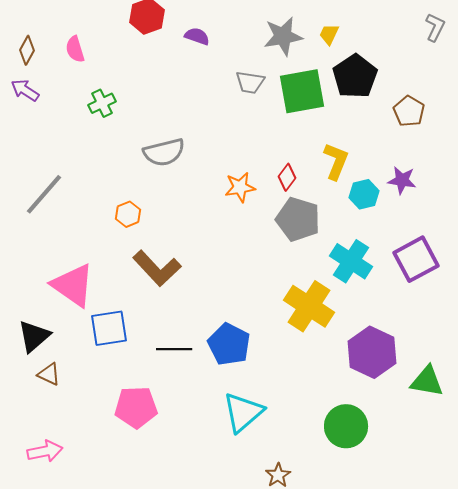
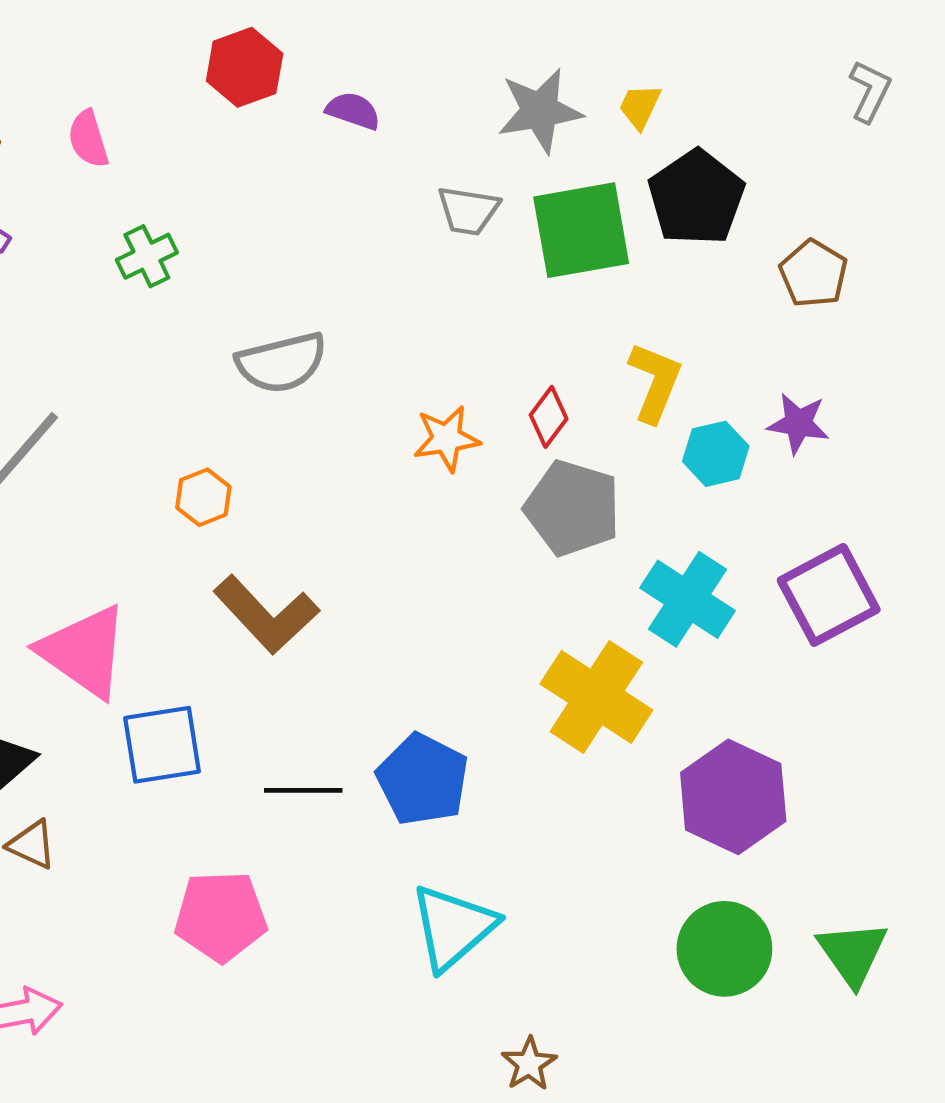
green triangle: (427, 381) -> (853, 953), moved, turned 45
green circle: (346, 426) -> (724, 949), moved

